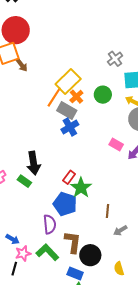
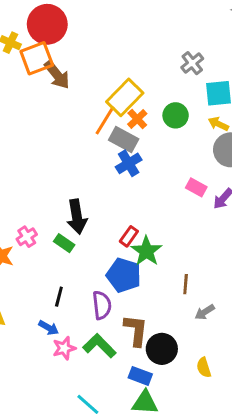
brown arrow: (22, 65) -> (57, 75), size x1.5
black line: (14, 269) -> (59, 297), moved

